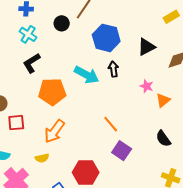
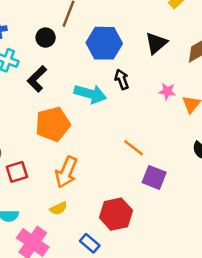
black L-shape: (32, 63) -> (37, 79), moved

